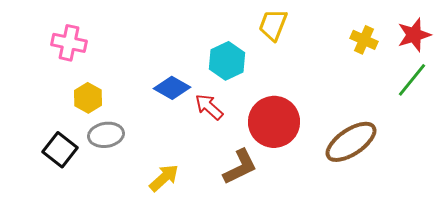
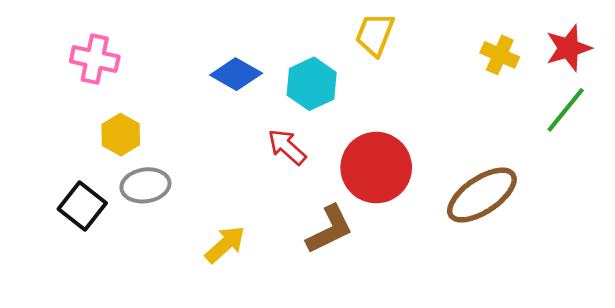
blue diamond: (172, 88) -> (236, 74), moved

